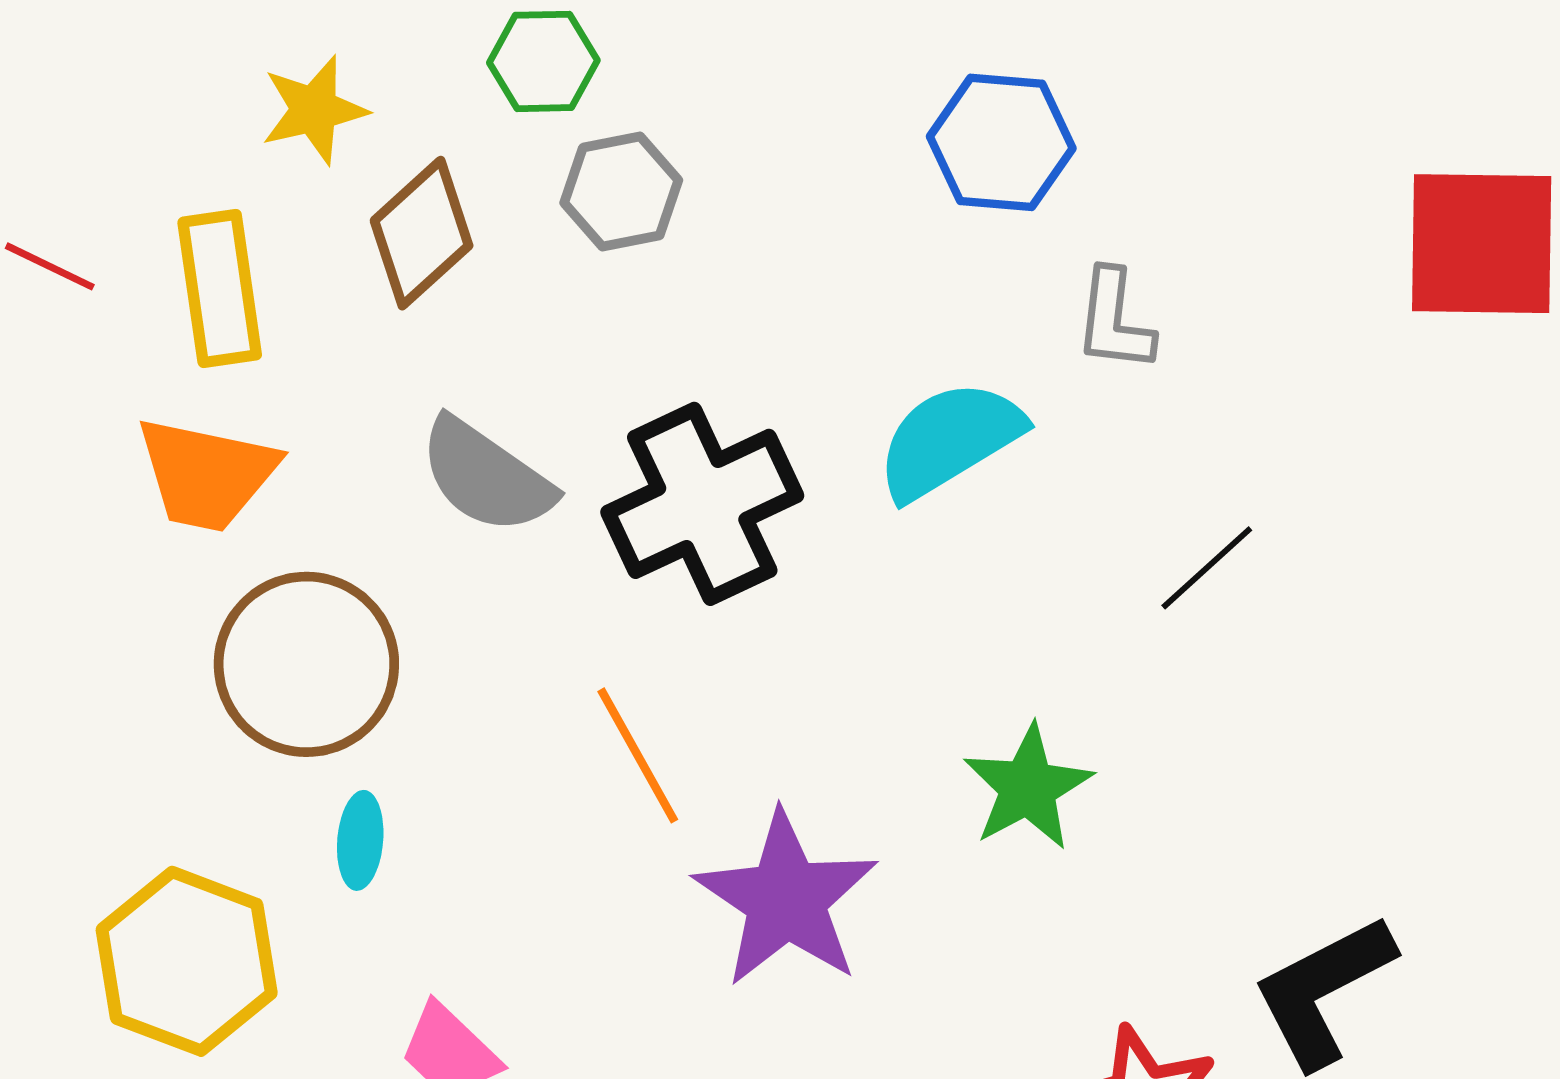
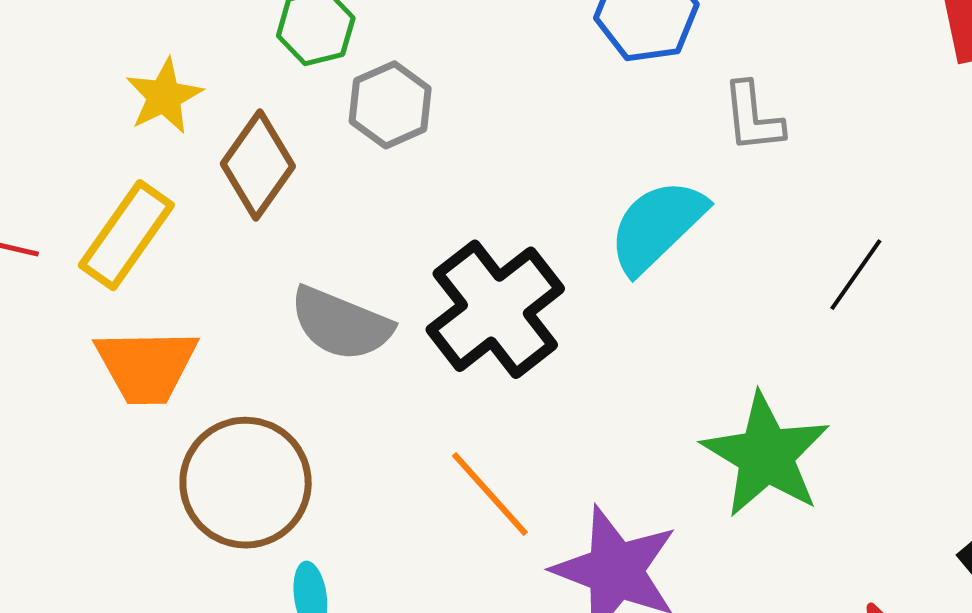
yellow rectangle: (220, 289) -> (126, 235), turned 56
green star: (1028, 787) -> (766, 455), size x1.4

